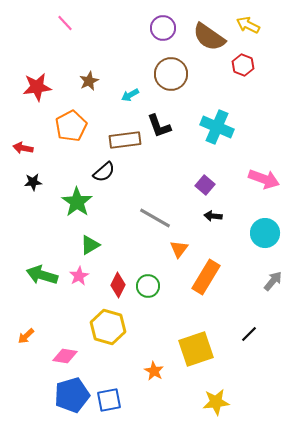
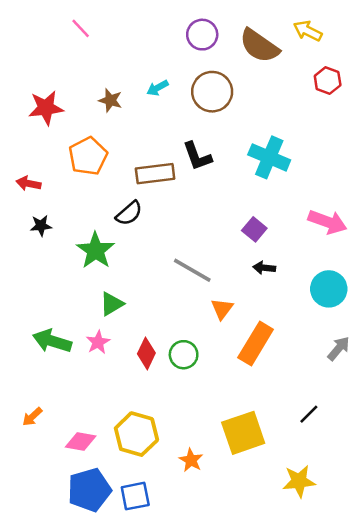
red hexagon: (243, 65) -> (328, 80), moved
brown star: (89, 81) -> (110, 100), turned -30
cyan arrow: (130, 95) -> (158, 88), moved
yellow hexagon: (108, 327) -> (136, 434), moved
yellow star: (216, 402) -> (299, 481), moved

